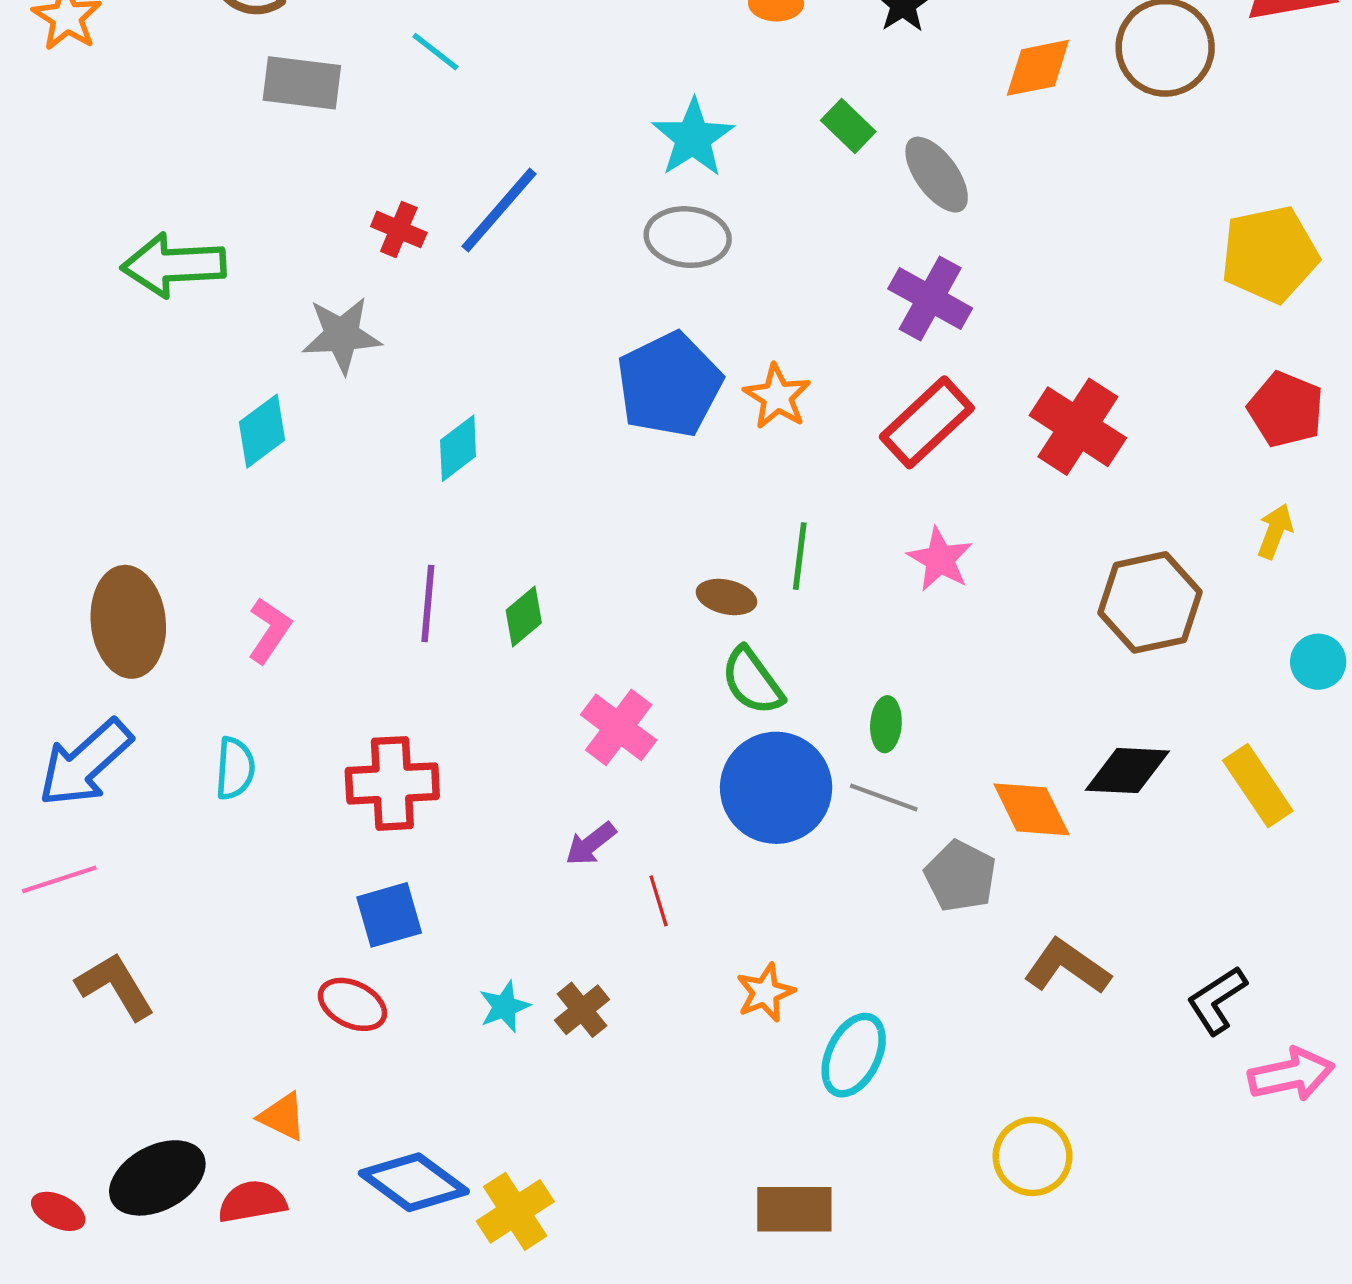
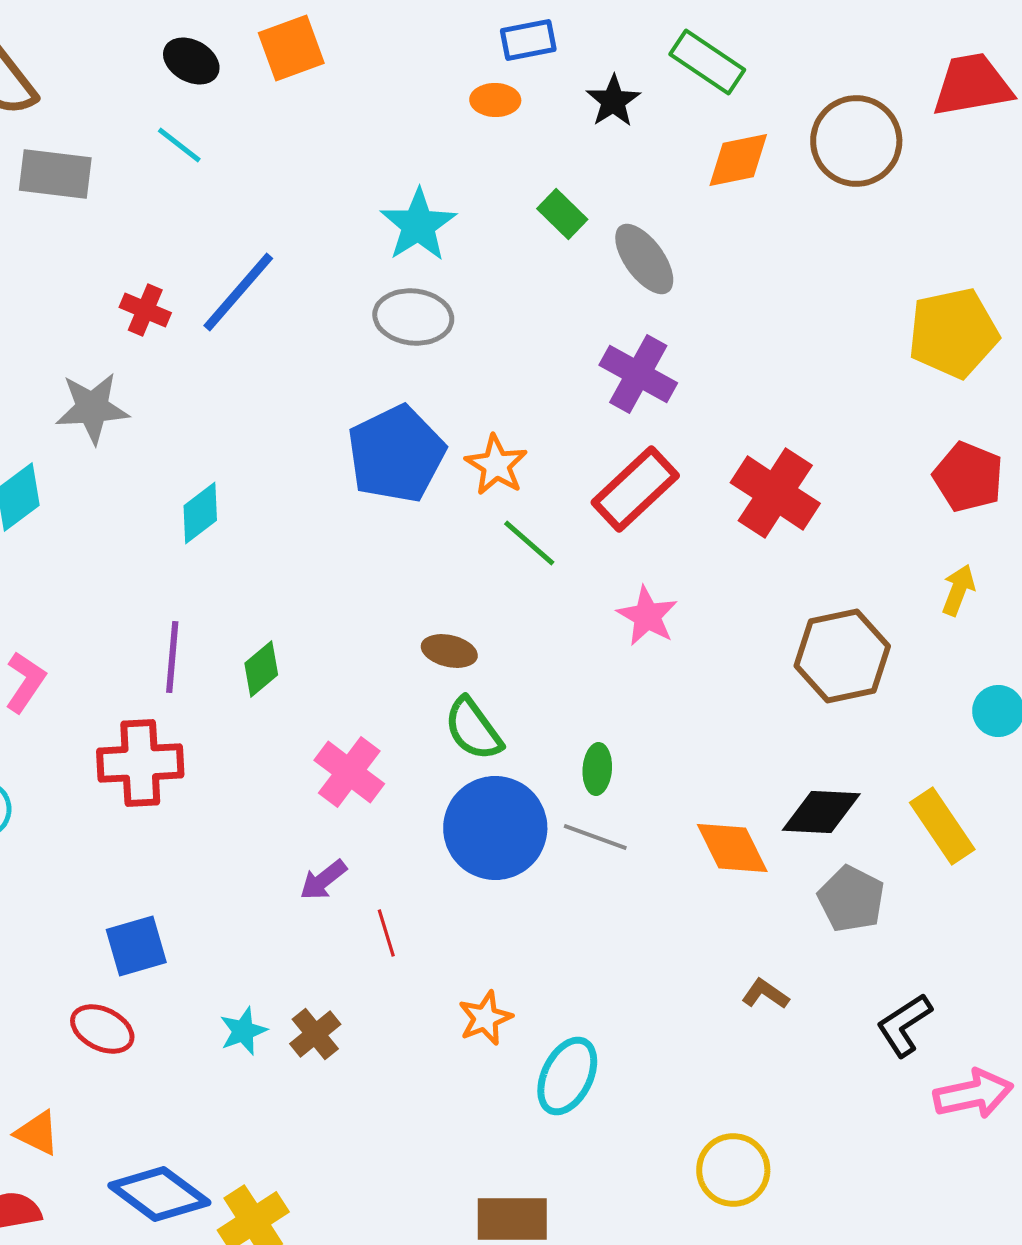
green line: (800, 556) -> (529, 543), moved, turned -56
red cross: (392, 783) -> (140, 763), moved
gray pentagon: (960, 876) -> (851, 899), moved
brown L-shape: (1067, 967) -> (765, 994), size x0.6

